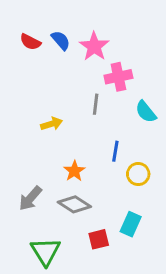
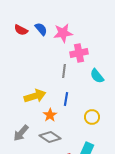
pink star: (94, 46) -> (63, 33), turned 30
yellow arrow: (52, 124) -> (35, 96), moved, size x1.5
blue line: (115, 151) -> (66, 99), moved

